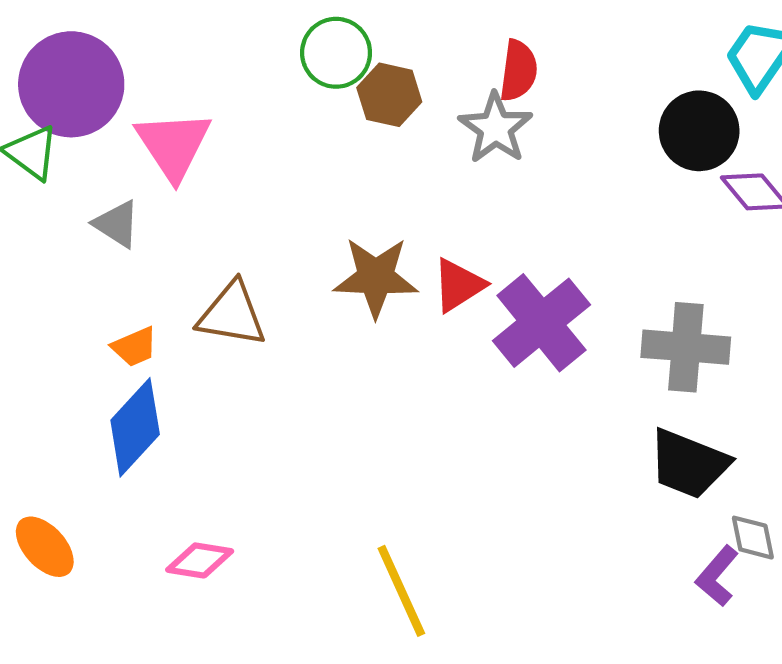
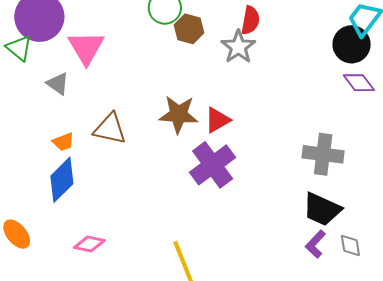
black circle: (699, 131) -> (352, 44), moved
purple cross: (541, 323) -> (213, 165), moved
purple L-shape: (717, 576) -> (315, 244), moved

